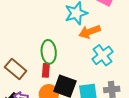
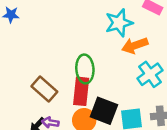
red rectangle: (46, 70) -> (81, 91), size x1.6

